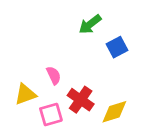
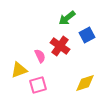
red cross: (81, 100) -> (60, 46), moved

